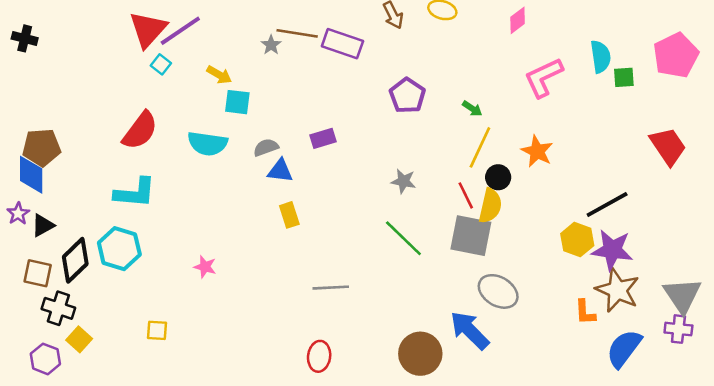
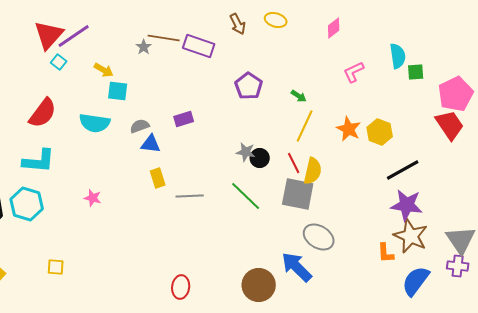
pink pentagon: (676, 55) -> (456, 94), moved
pink L-shape: (544, 77) -> (354, 72), size x0.7
black circle: (498, 177) -> (260, 158), moved
yellow hexagon: (577, 240) -> (380, 132), moved
pink star: (205, 267) -> (93, 198), moved
gray line: (331, 288) -> (190, 196), moved

